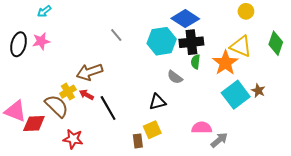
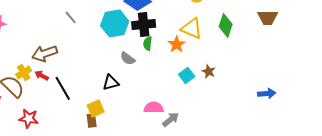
orange star: (225, 63) -> (177, 44), size x0.7
cyan square: (236, 95) -> (187, 75), size x0.6
yellow square: (152, 130) -> (96, 108), moved

